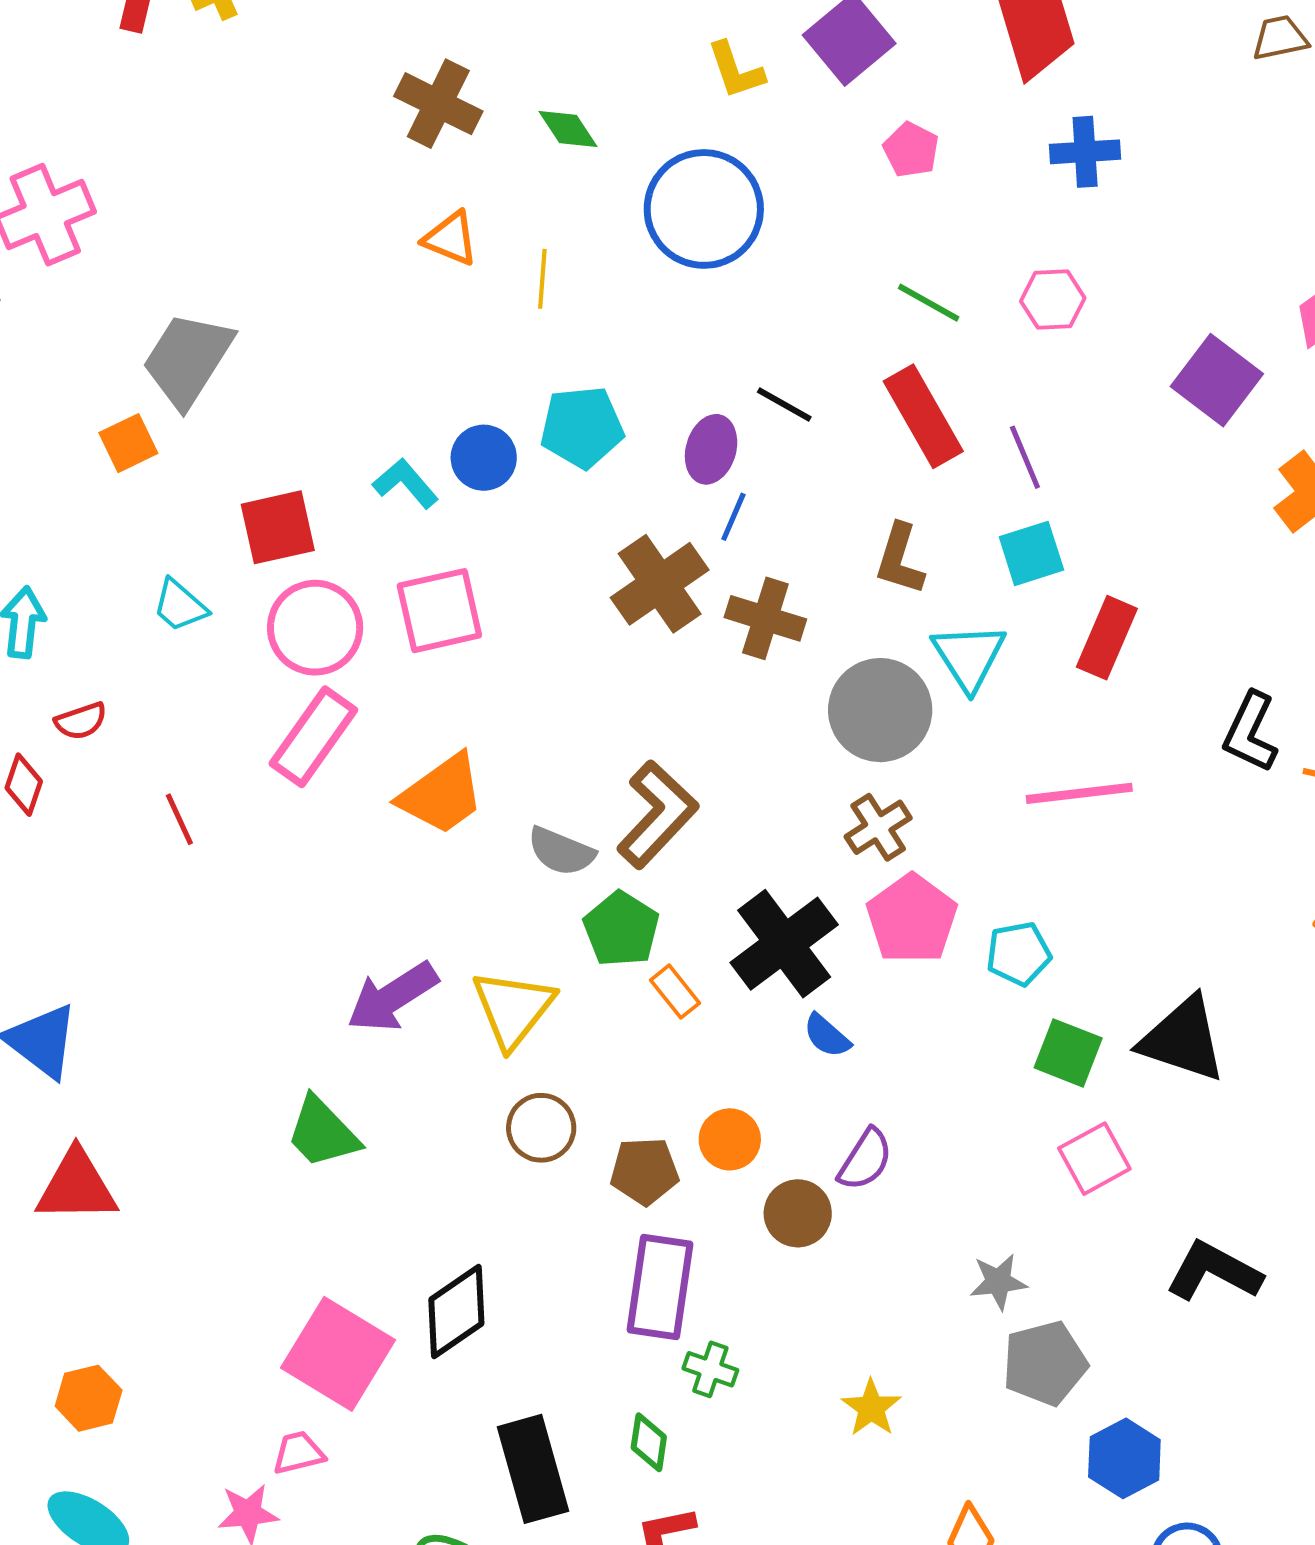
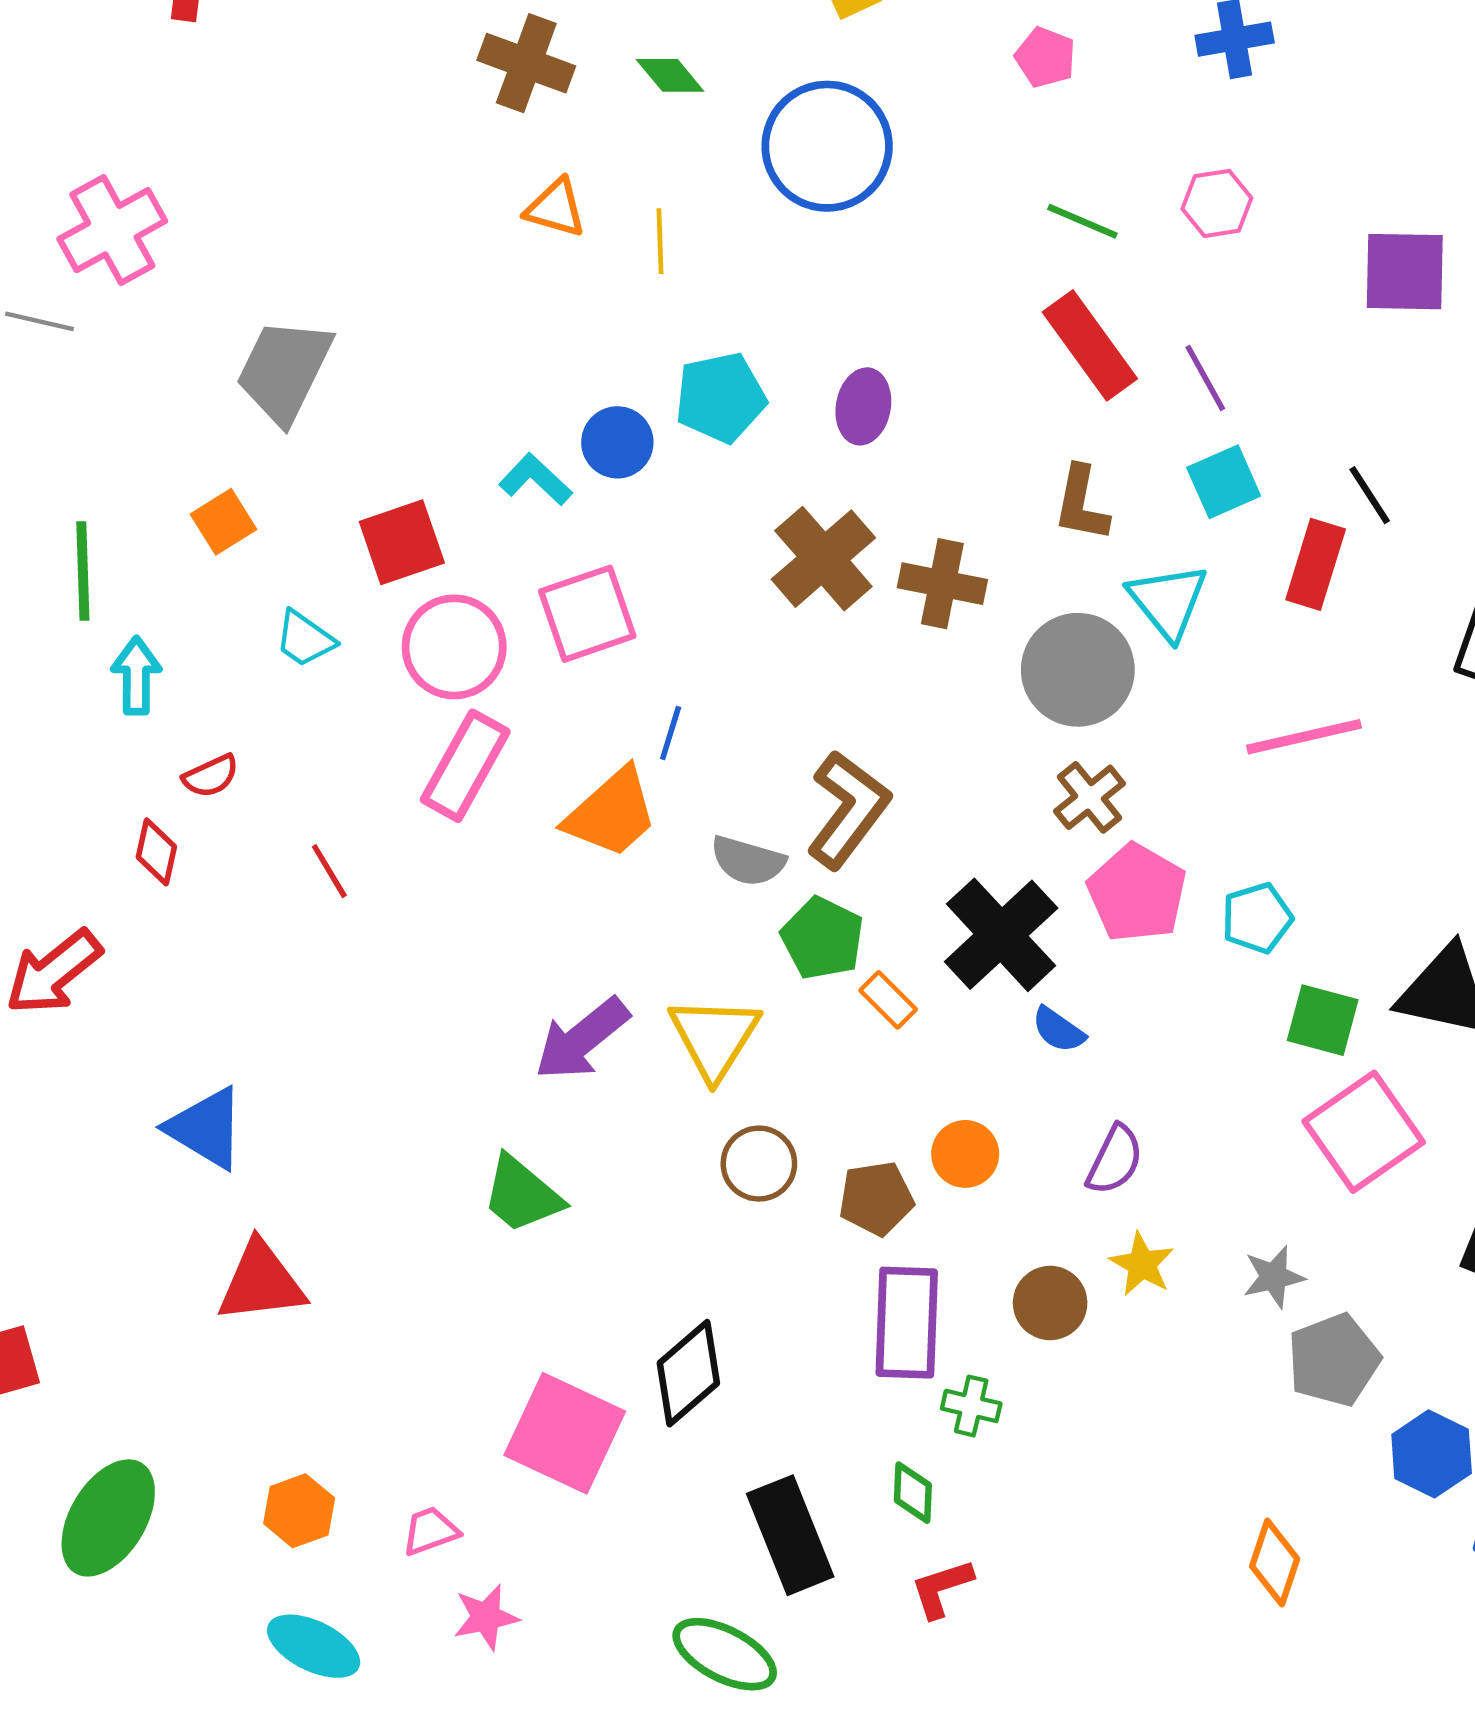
purple square: (1217, 380) -> (1405, 272), turned -30
black line: (784, 405) -> (1370, 495), moved, turned 34
orange square: (128, 443) -> (223, 522), moved
blue line: (733, 517) -> (671, 733), moved
pink square: (1094, 1159) -> (1364, 1132), size x1.5
brown circle: (798, 1213) -> (1050, 1303), moved
yellow star: (871, 1408) -> (1142, 1264), moved
pink trapezoid: (298, 1453) -> (430, 1531), moved

